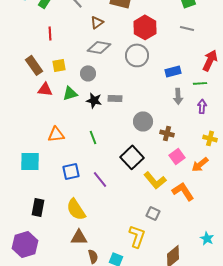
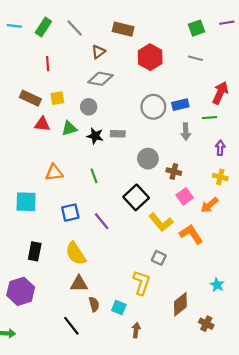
gray circle: (137, 55) -> (153, 107), moved
brown rectangle: (34, 65) -> (30, 98), turned -30
purple arrow: (202, 106) -> (220, 148), moved

